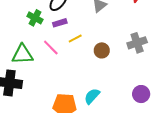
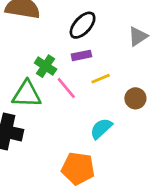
green cross: (35, 18) -> (46, 66), moved
cyan semicircle: (92, 96) -> (101, 129), moved

